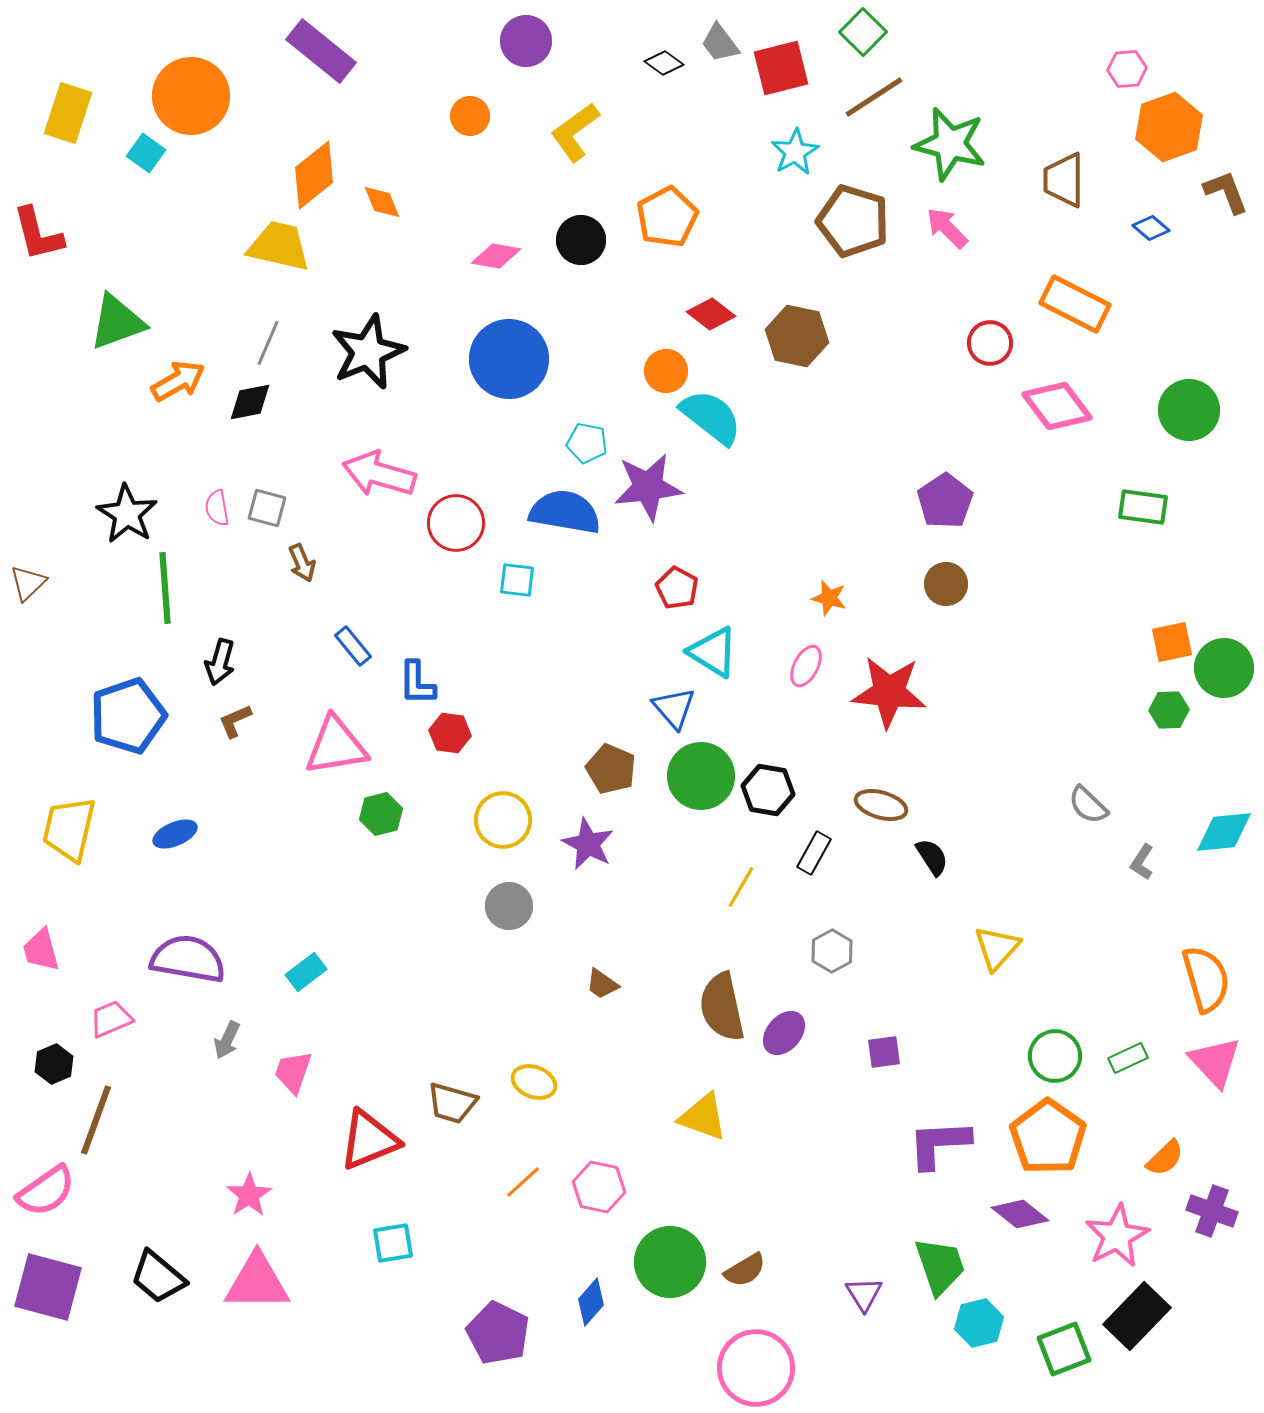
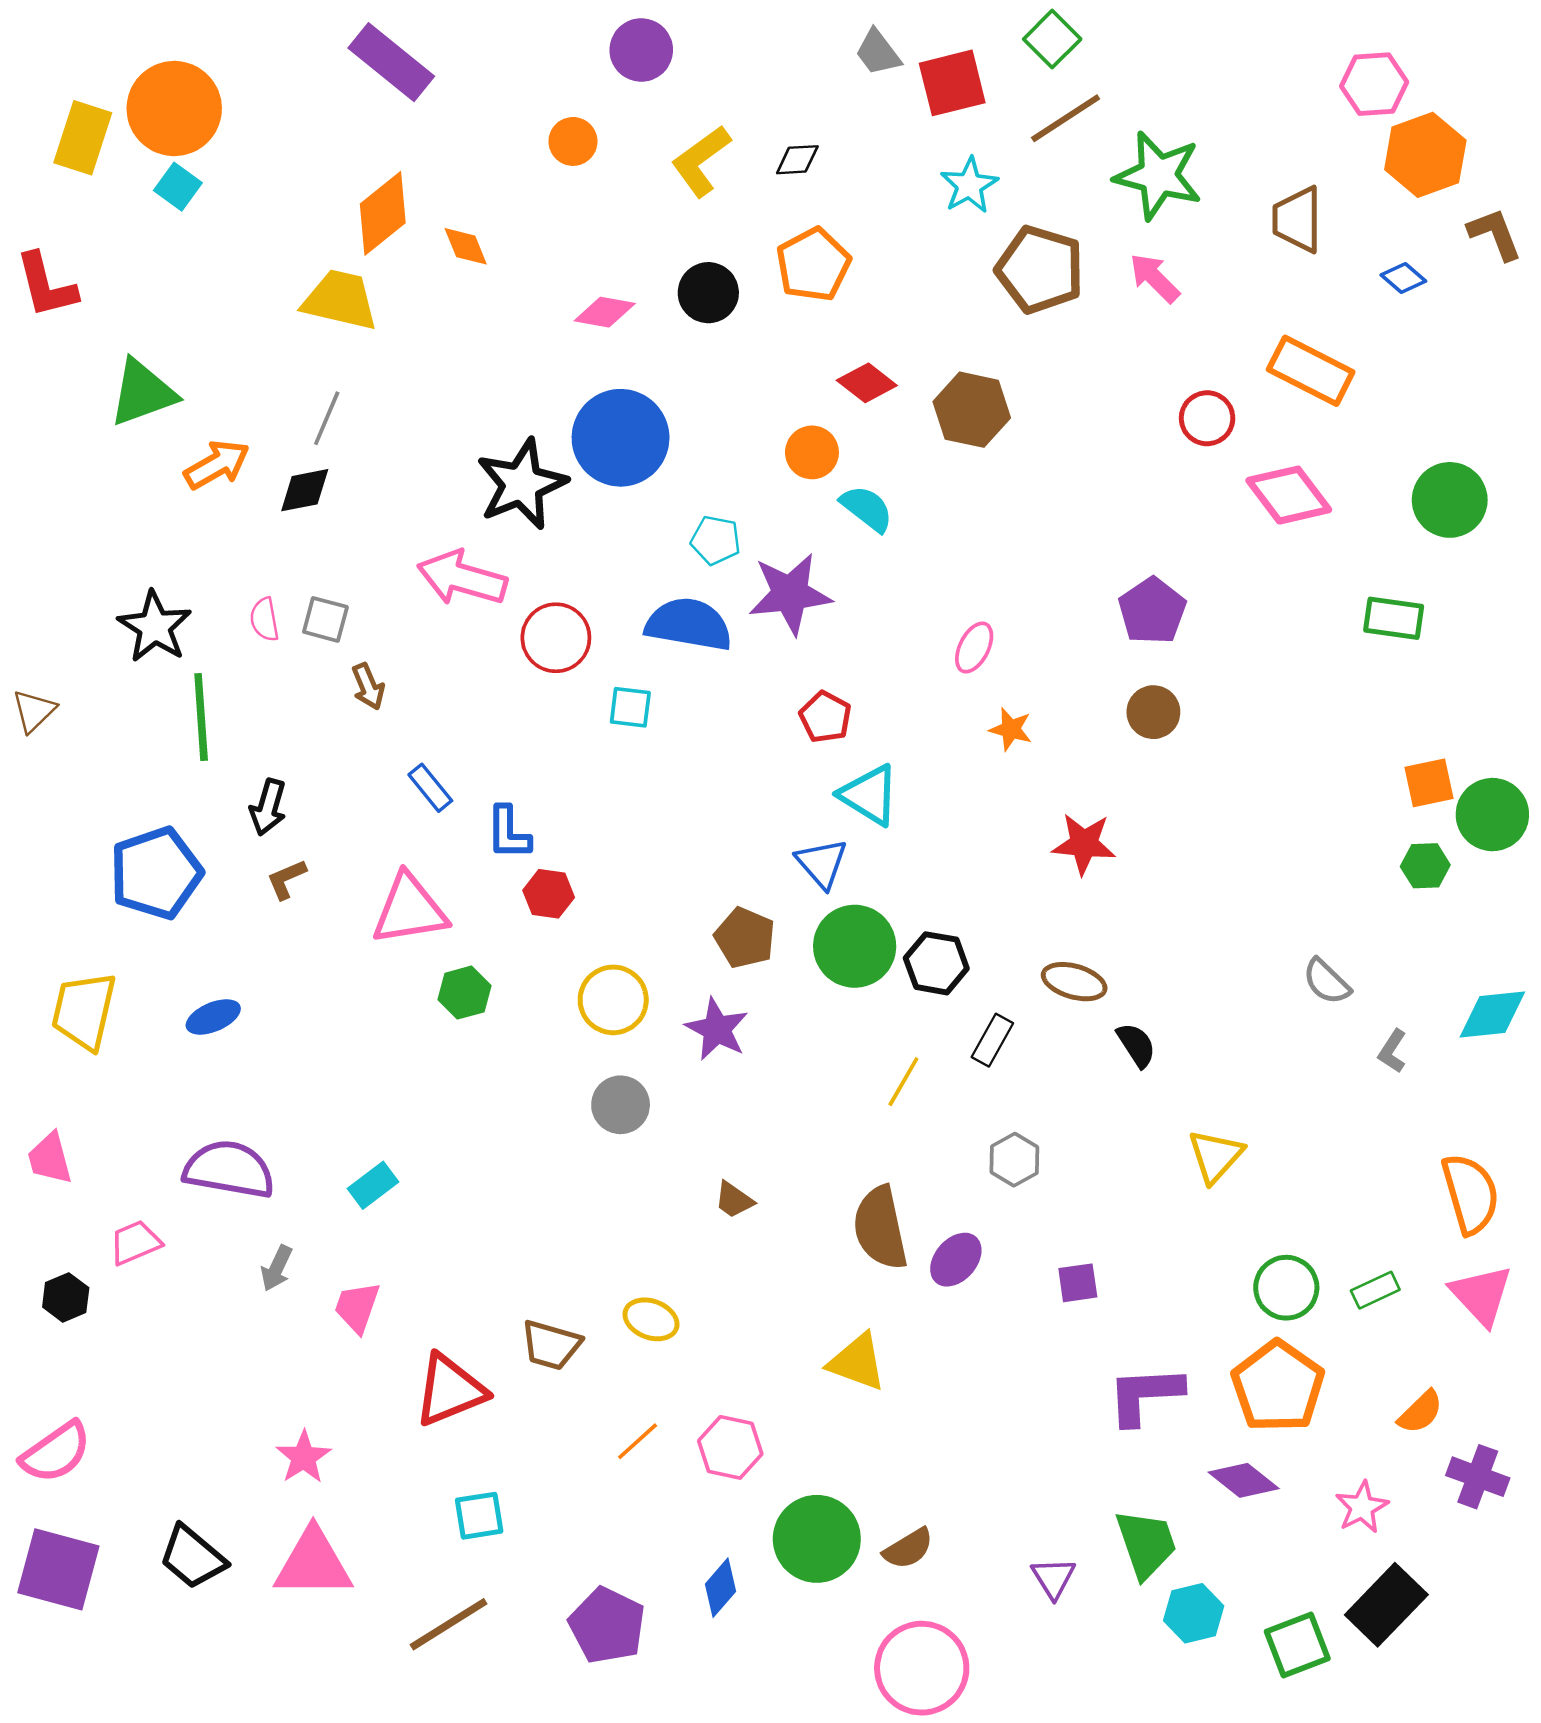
black diamond: (664, 63) -> (797, 160), moved, turned -39
pink hexagon: (1127, 69) -> (1374, 84), size x1.4
orange circle: (191, 96) -> (174, 109), moved
black star: (368, 352) -> (522, 484), moved
cyan semicircle: (711, 417) -> (867, 508), size x0.7
pink ellipse: (806, 666) -> (974, 647), moved
red star: (889, 692) -> (1084, 844), size x0.7
brown line: (96, 1120) -> (449, 1624), moved, turned 38
pink star: (1117, 1236) -> (1362, 1507), size x0.7

